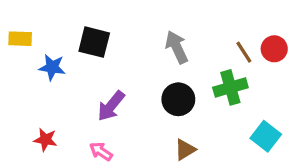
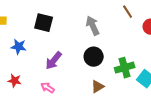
brown line: (244, 52) -> (128, 12), moved
blue star: (52, 67) -> (19, 47), moved
green cross: (230, 87) -> (125, 68), moved

